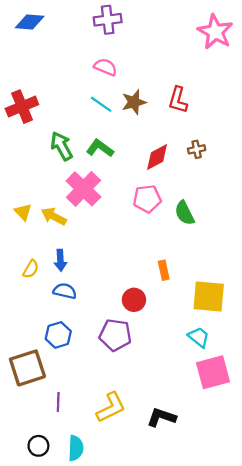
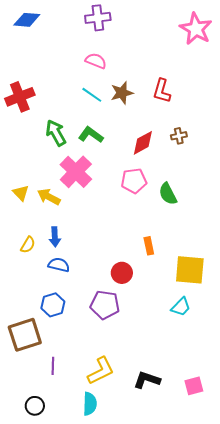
cyan trapezoid: (199, 337) -> (181, 307), turned 95
pink square: (213, 372) -> (194, 386), moved, size x0.6
cyan semicircle: (76, 448) -> (90, 404), moved

